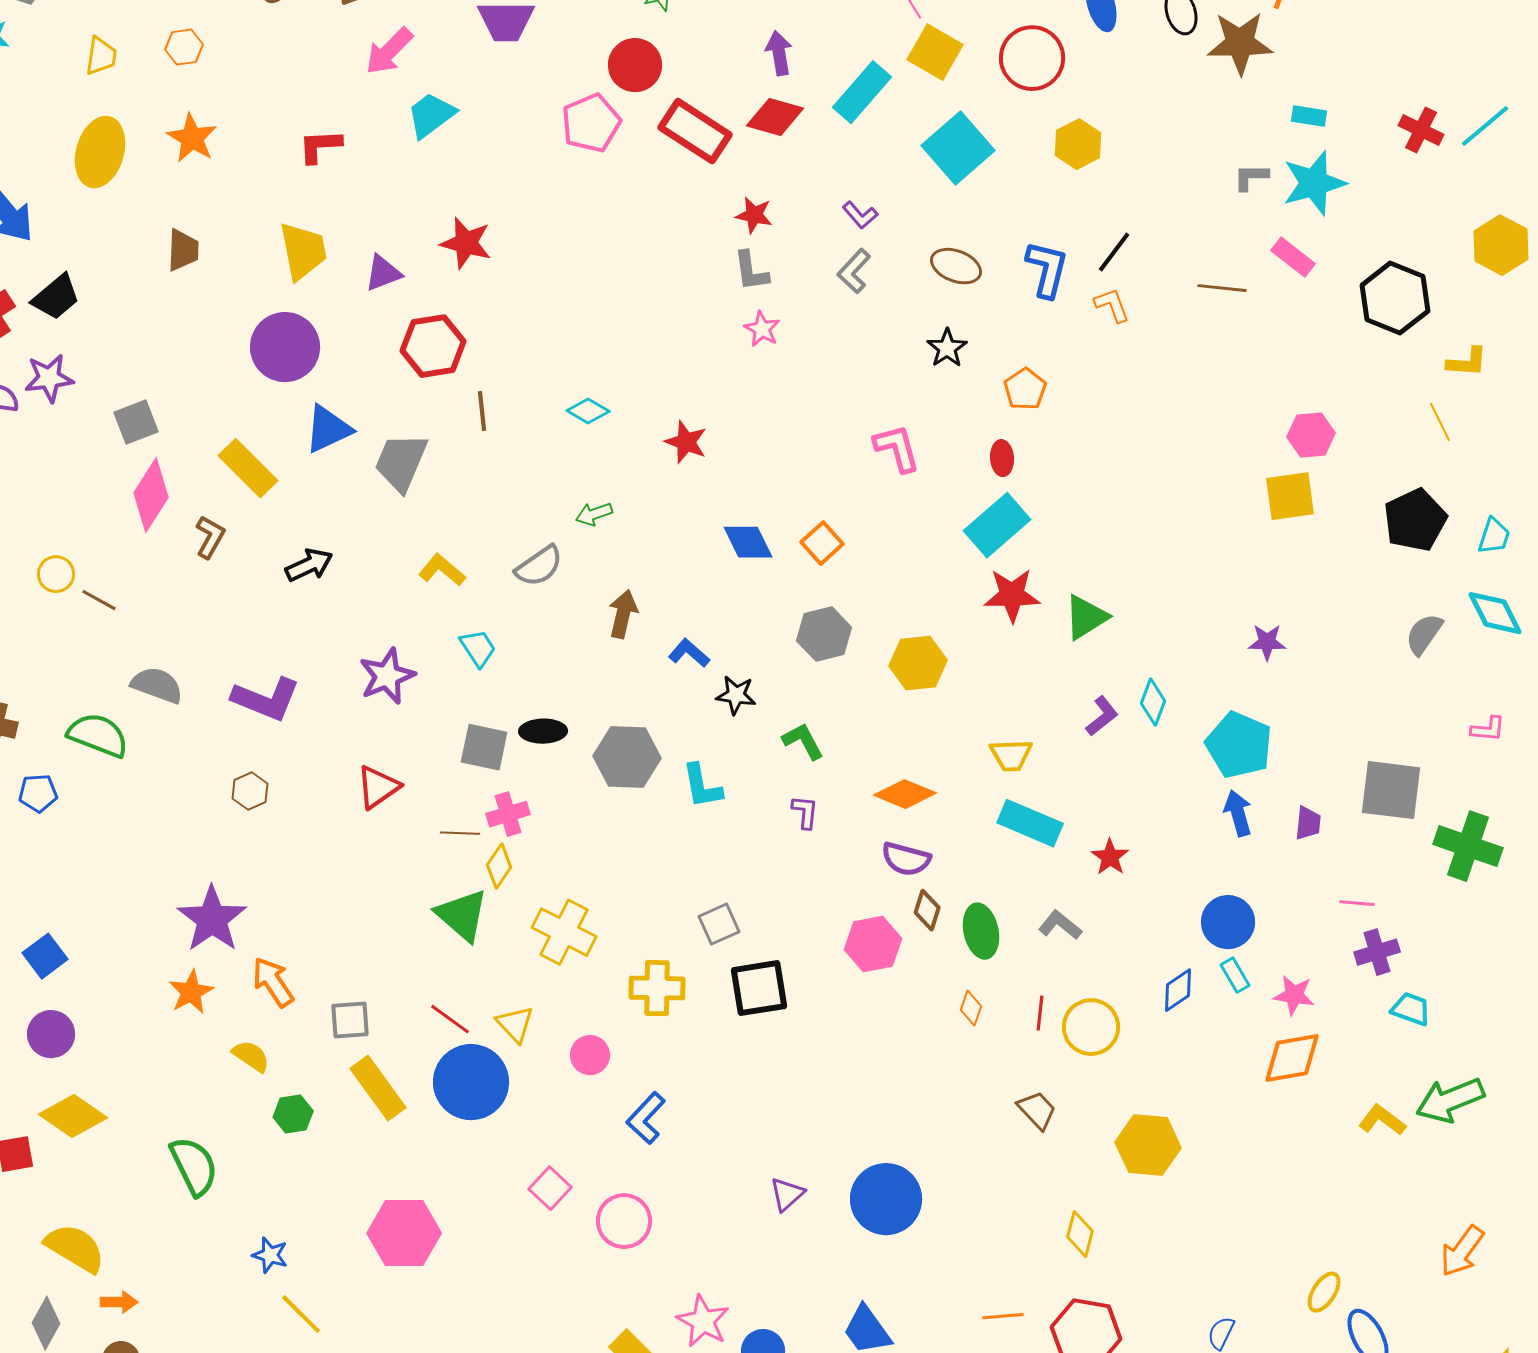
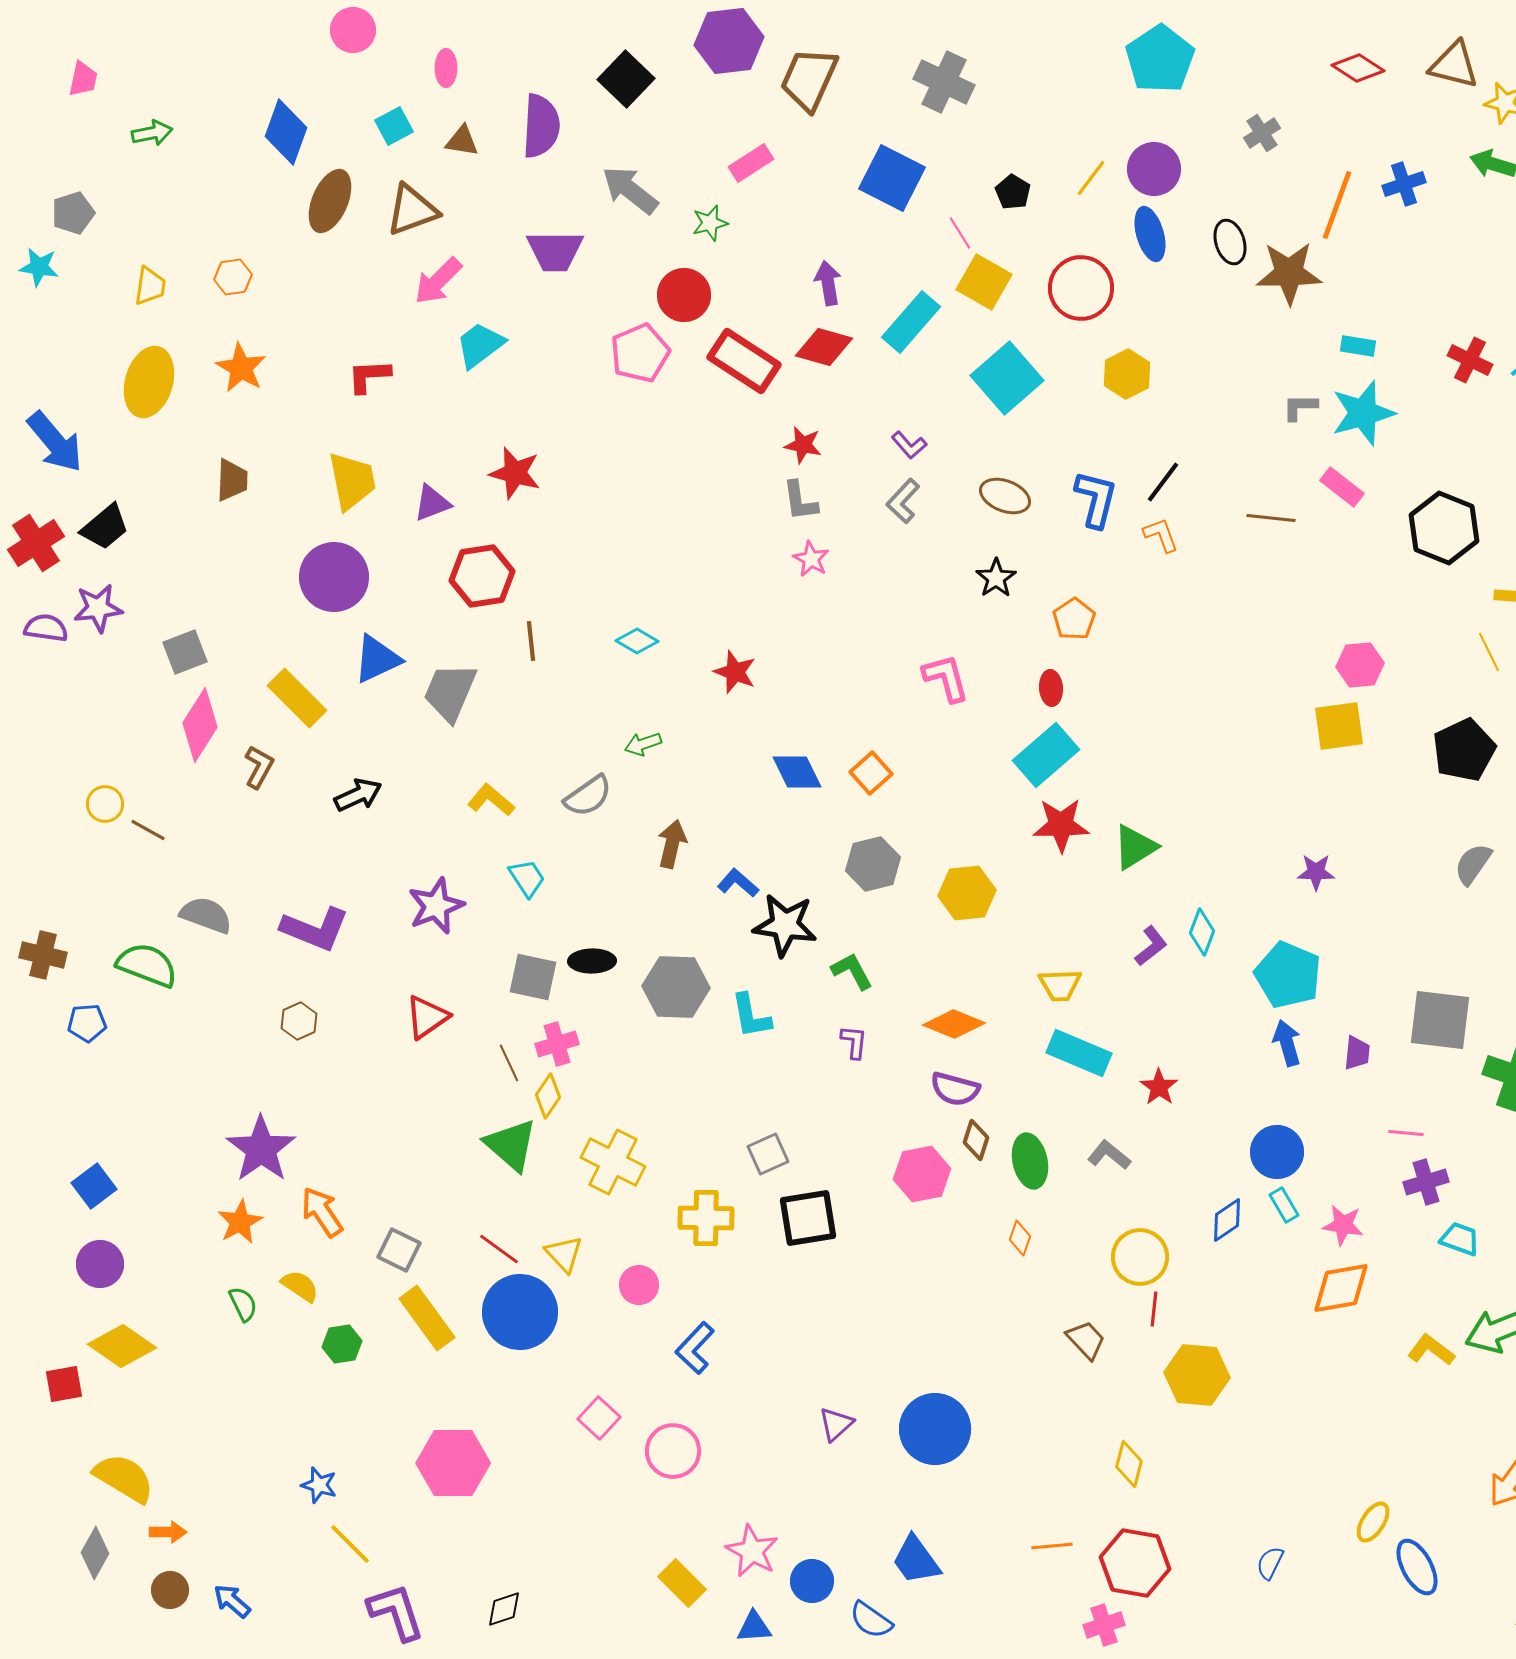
black star: (736, 695) -> (785, 925), size x1.6
brown line: (460, 833) -> (509, 1063), turned 63
red line: (1040, 1013) -> (1154, 1309), moved
gray square: (350, 1020) -> (399, 1250), turned 30
green semicircle: (194, 1166) -> (243, 1304), moved, size x0.6

